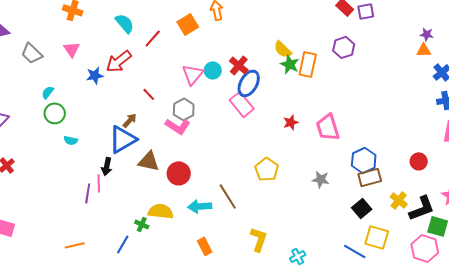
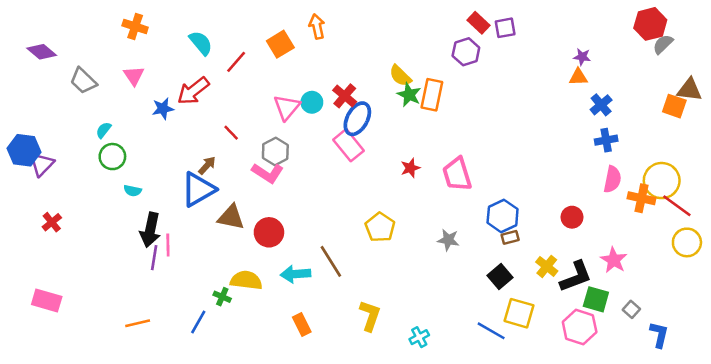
purple hexagon: (344, 47) -> (466, 52), moved
black arrow: (107, 166) -> (150, 230), moved, size x1.5
brown rectangle: (370, 177) -> (510, 237), size x0.6

